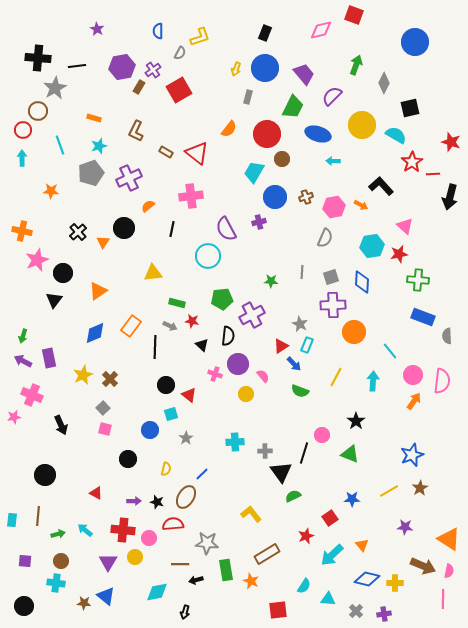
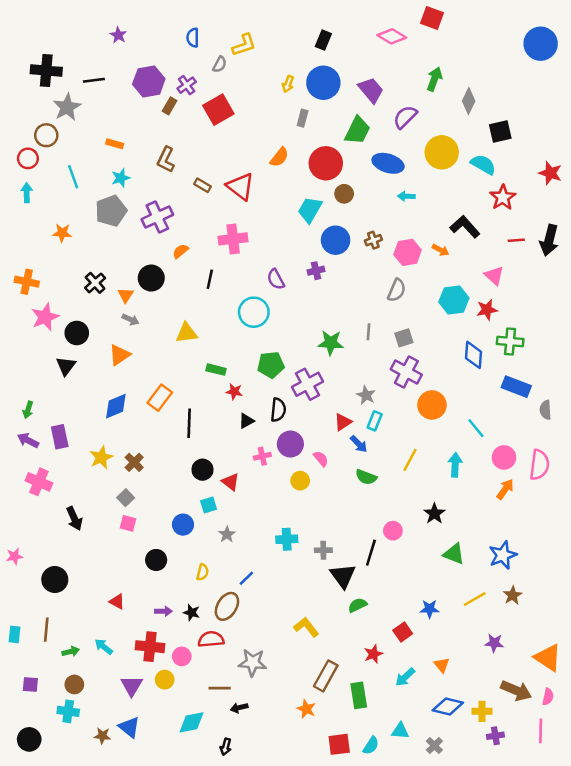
pink diamond: (321, 30) -> (392, 36), turned 45
blue circle: (415, 42) -> (541, 44), moved
red line: (433, 174) -> (516, 240), moved
purple semicircle: (226, 229) -> (276, 279), size x0.7
green star: (271, 281) -> (331, 343), size x1.5
blue diamond: (362, 282) -> (473, 355), moved
purple cross: (333, 305) -> (406, 372), turned 30
gray arrow: (170, 326) -> (130, 320), moved
black triangle: (202, 345) -> (246, 421), turned 48
pink cross: (215, 374) -> (262, 456), turned -32
pink star: (14, 417) -> (15, 556), moved
green triangle: (350, 454) -> (454, 554), moved
brown rectangle: (267, 554) -> (326, 676), turned -30
cyan arrow: (332, 555) -> (405, 677), size x0.7
green rectangle: (226, 570) -> (359, 695), moved
cyan semicircle: (304, 586) -> (371, 746), moved
purple cross: (384, 614) -> (495, 736), moved

